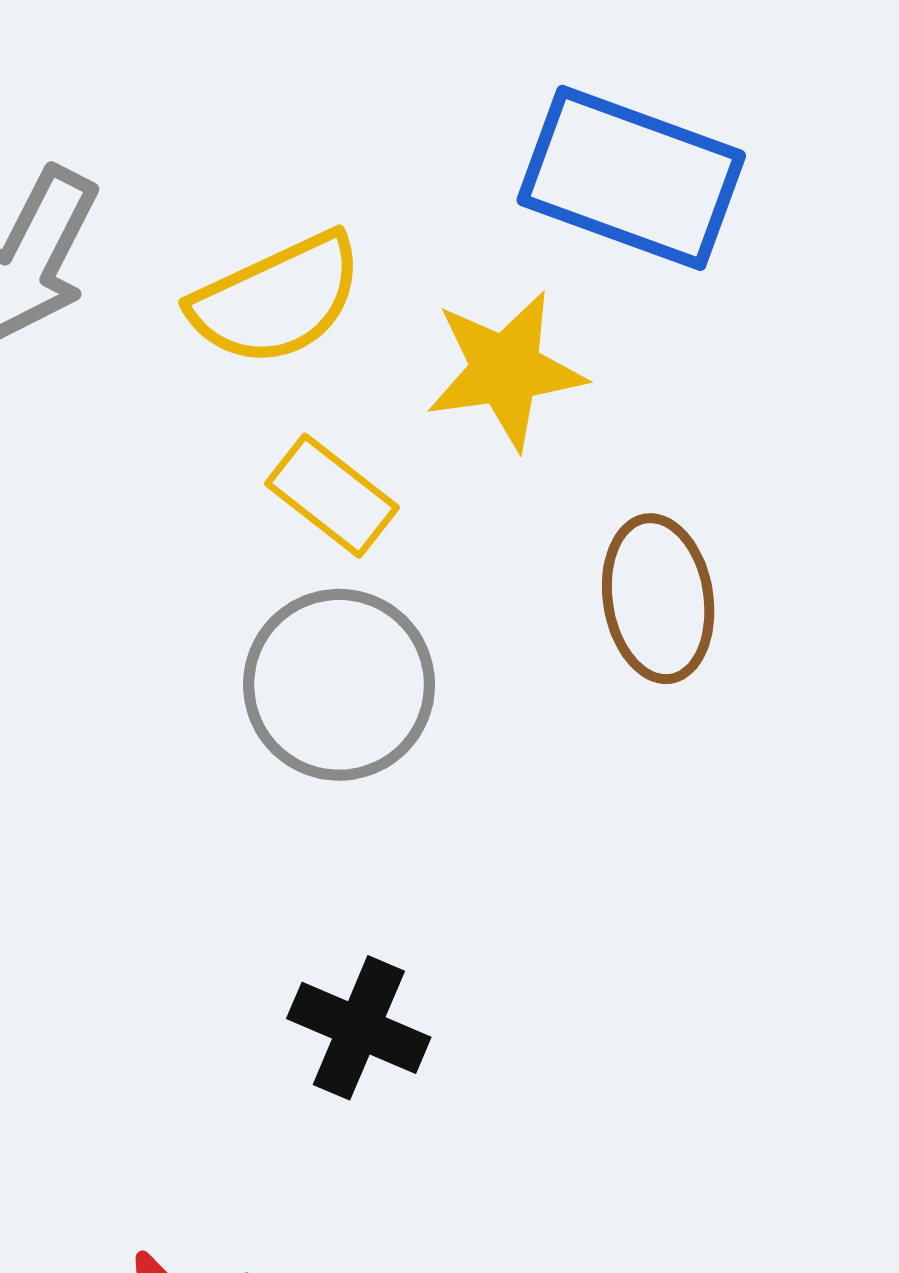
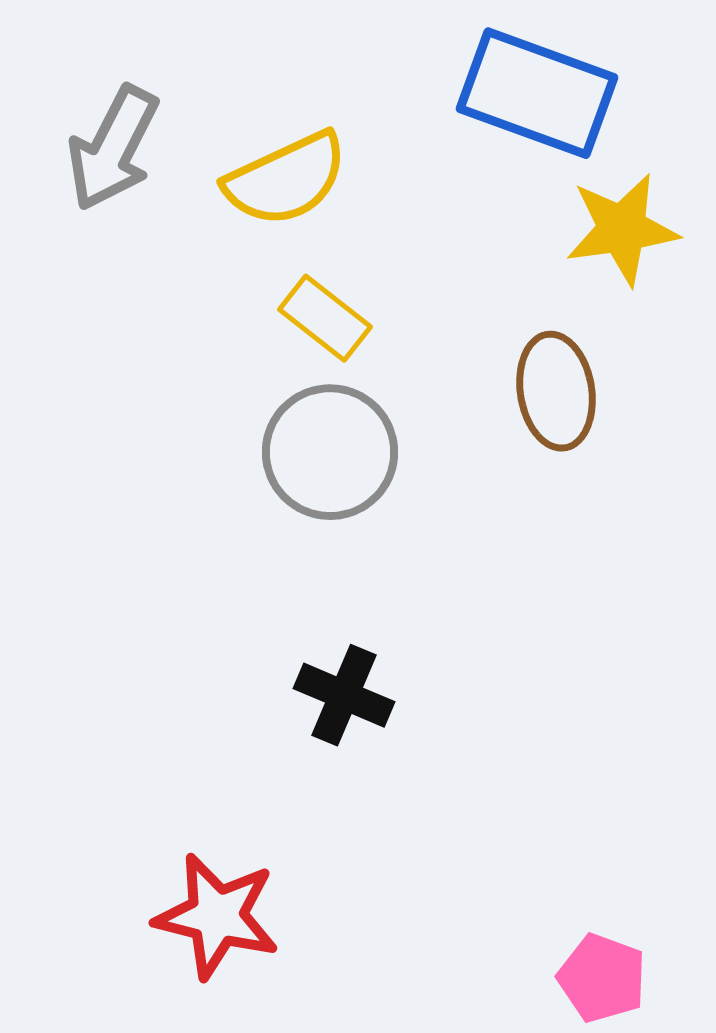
yellow star: (506, 370) -> (622, 229), moved

